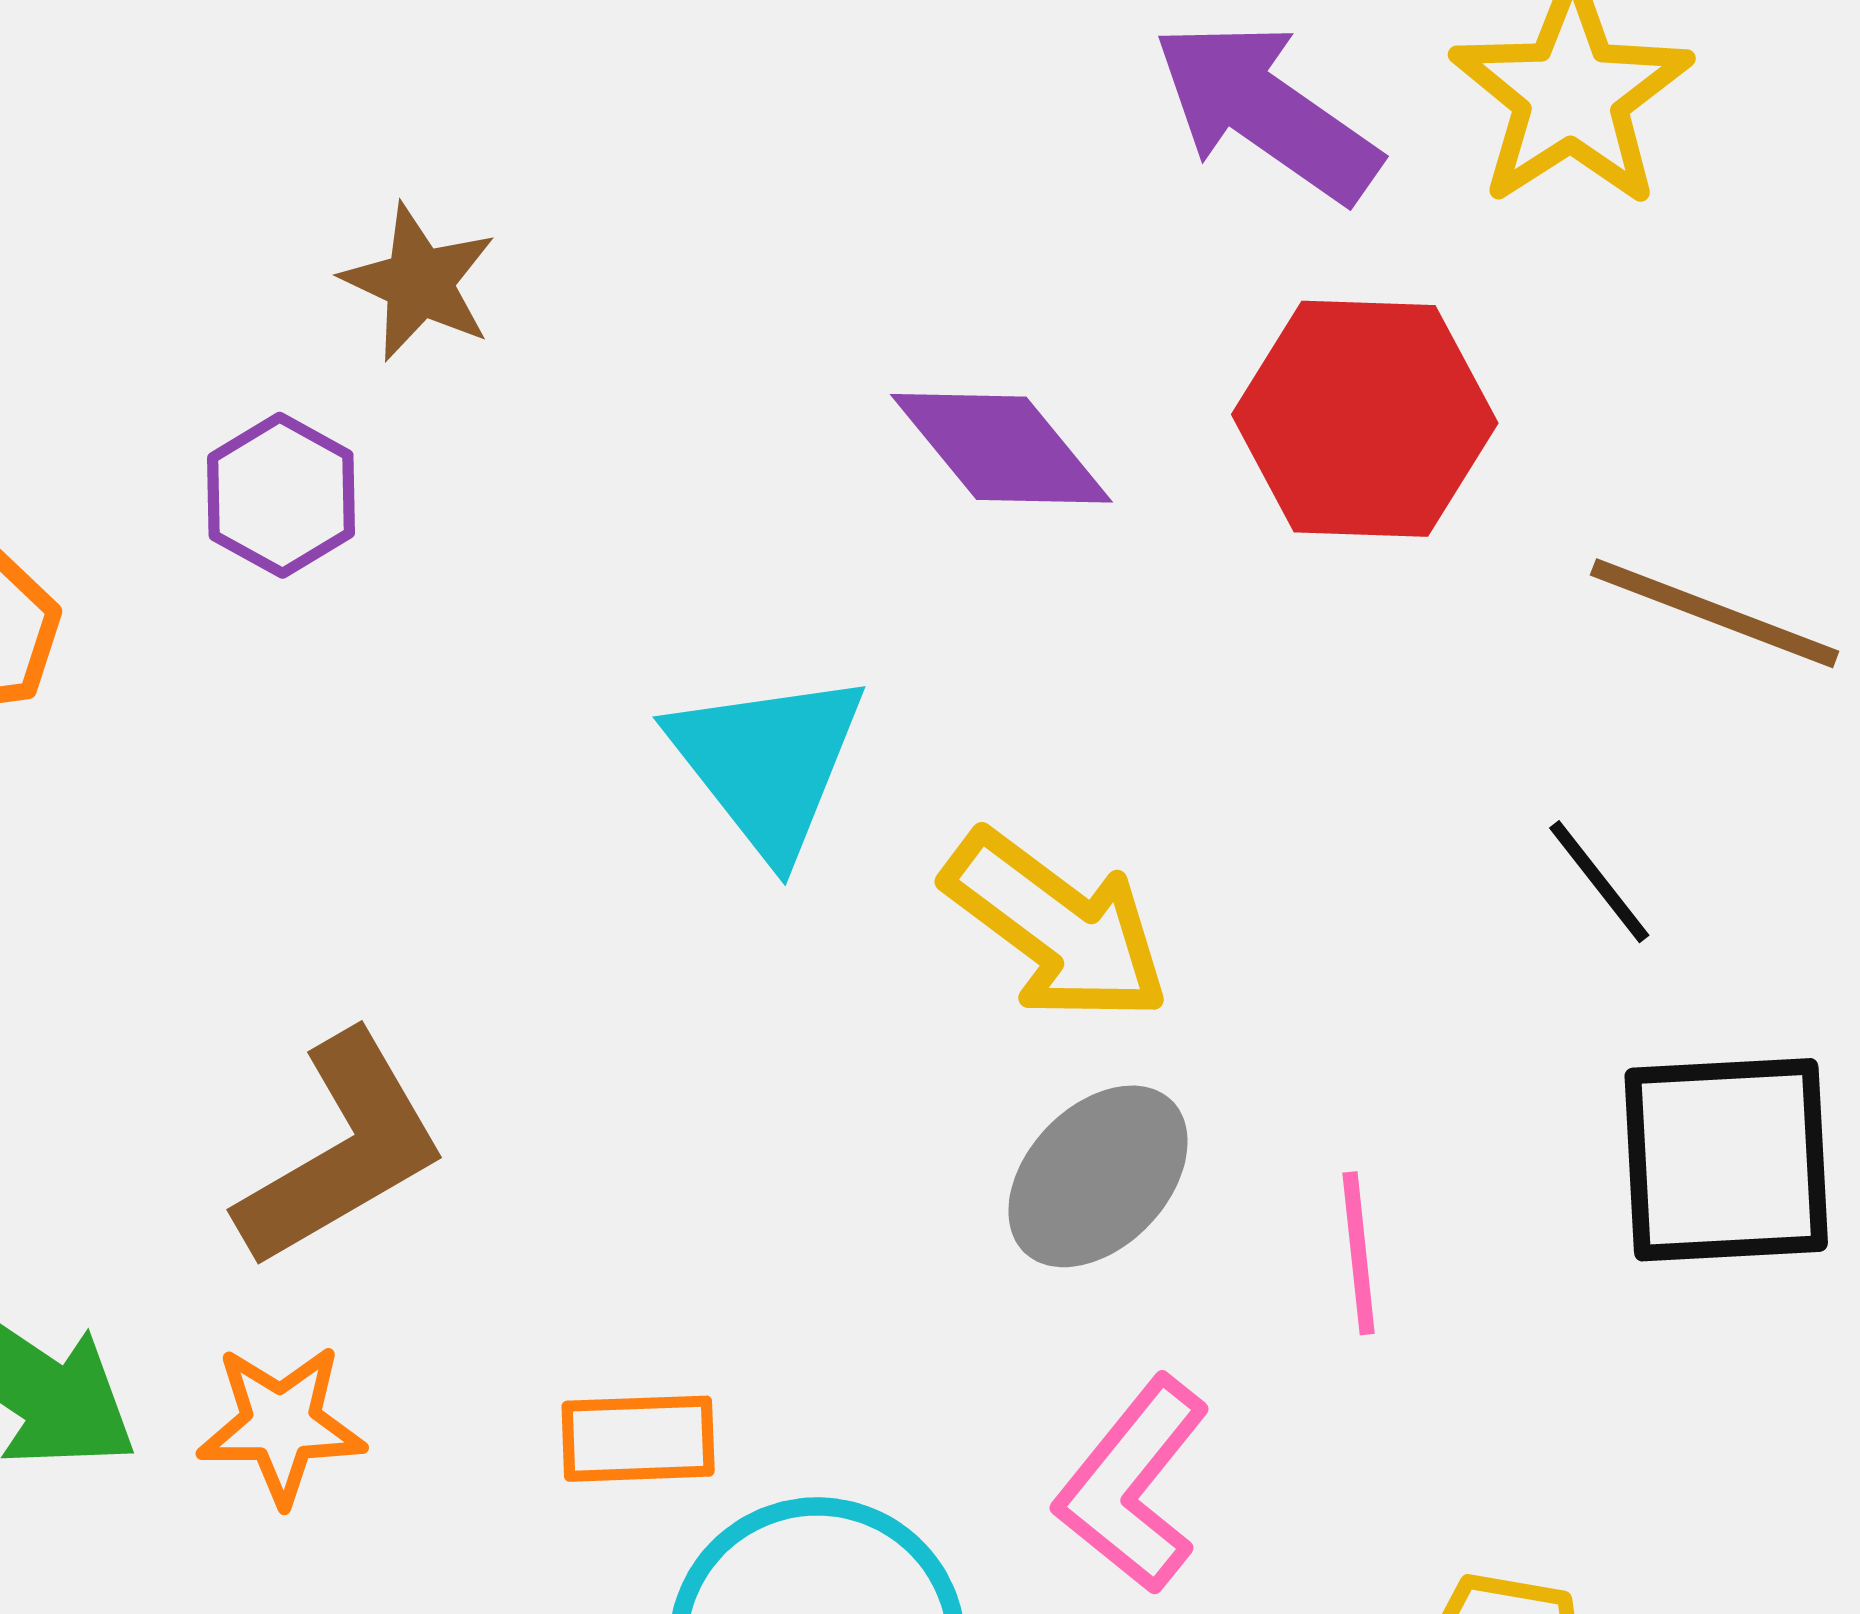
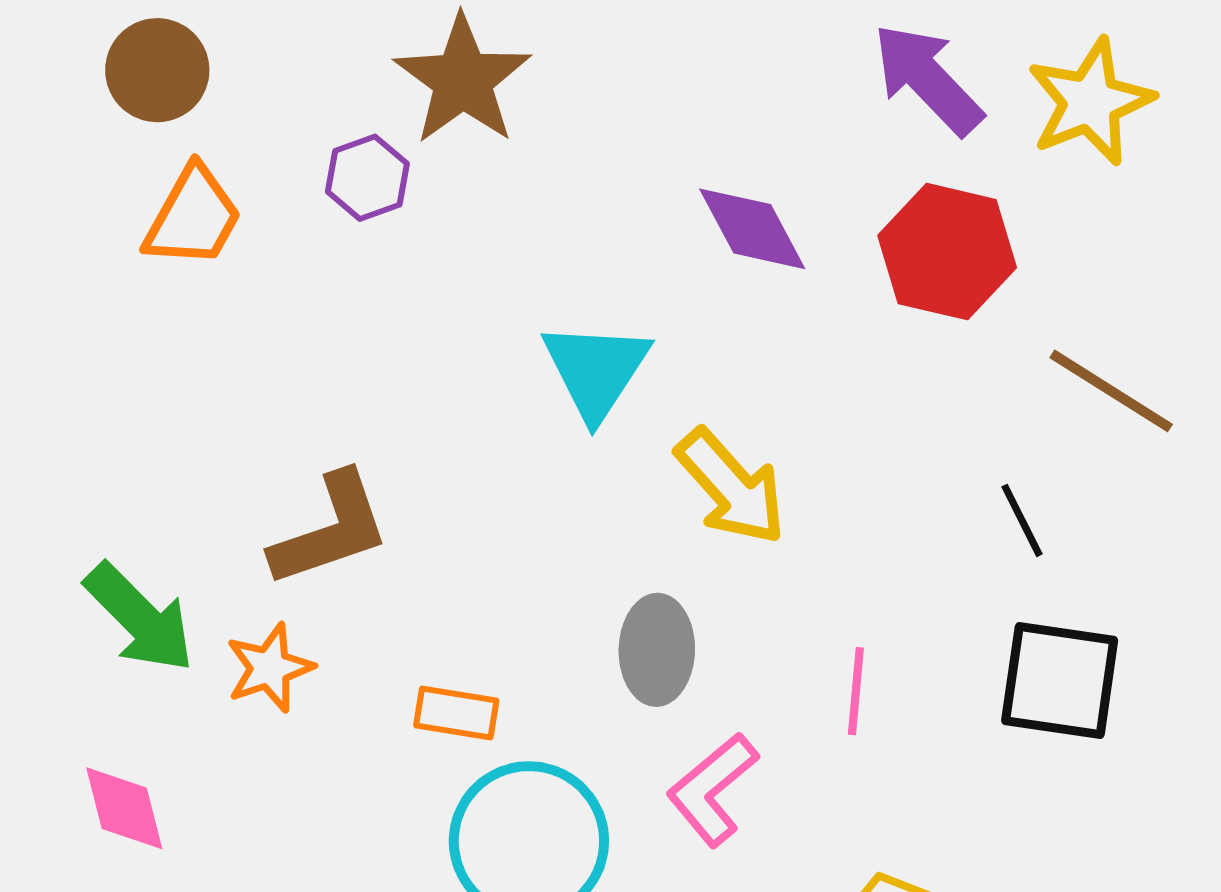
brown star: (419, 282) -> (463, 80), size x1.6
gray ellipse: (1098, 1176) -> (657, 650), moved, turned -54
orange star: (281, 1424) -> (270, 668), turned -30

